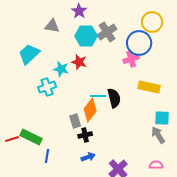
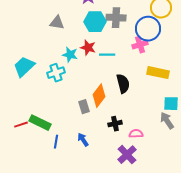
gray triangle: (52, 26) -> (57, 23), moved
gray cross: (107, 32) -> (116, 18), turned 36
cyan trapezoid: (29, 54) -> (24, 67), moved
cyan line: (98, 96) -> (107, 55), moved
black cross: (85, 135) -> (115, 124), moved
blue arrow: (88, 157) -> (83, 140), moved, turned -104
pink semicircle: (156, 165) -> (136, 134), moved

